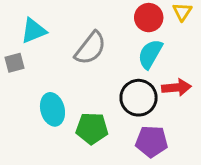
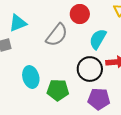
red circle: (149, 18) -> (80, 14), moved

